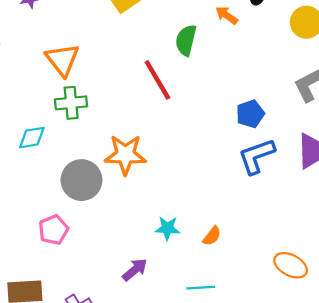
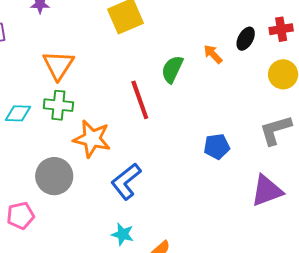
cyan diamond: (32, 138) -> (18, 113), moved
orange star: (125, 155) -> (92, 139), moved
blue L-shape: (257, 156) -> (126, 181), moved, turned -30

